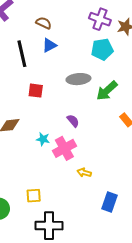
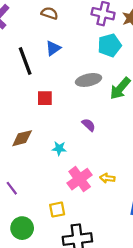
brown semicircle: (44, 23) -> (49, 13), moved
pink cross: (64, 148) -> (80, 179), moved

